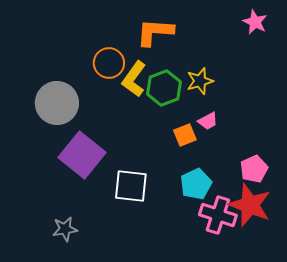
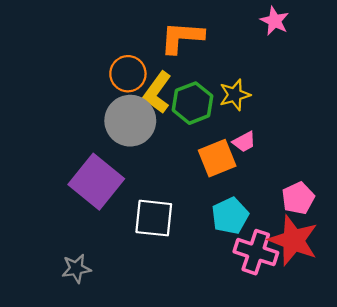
pink star: (255, 22) -> (275, 21), moved
gray circle: (57, 103) -> (130, 121), moved
orange square: (185, 135) -> (217, 158), size x1.4

